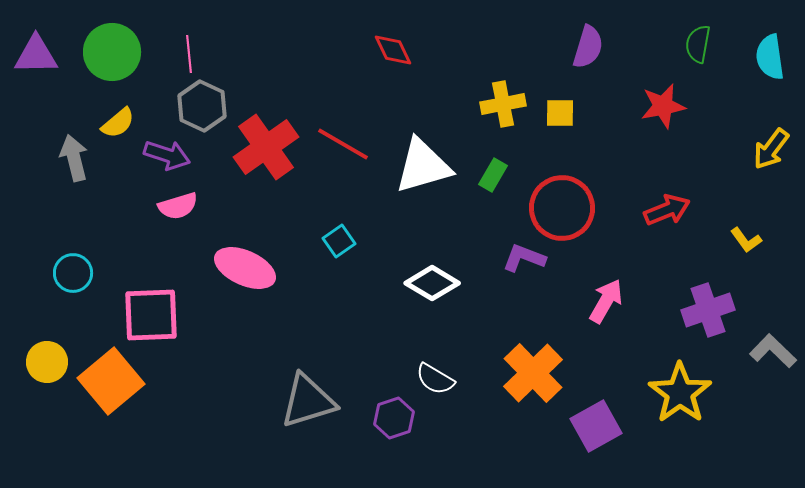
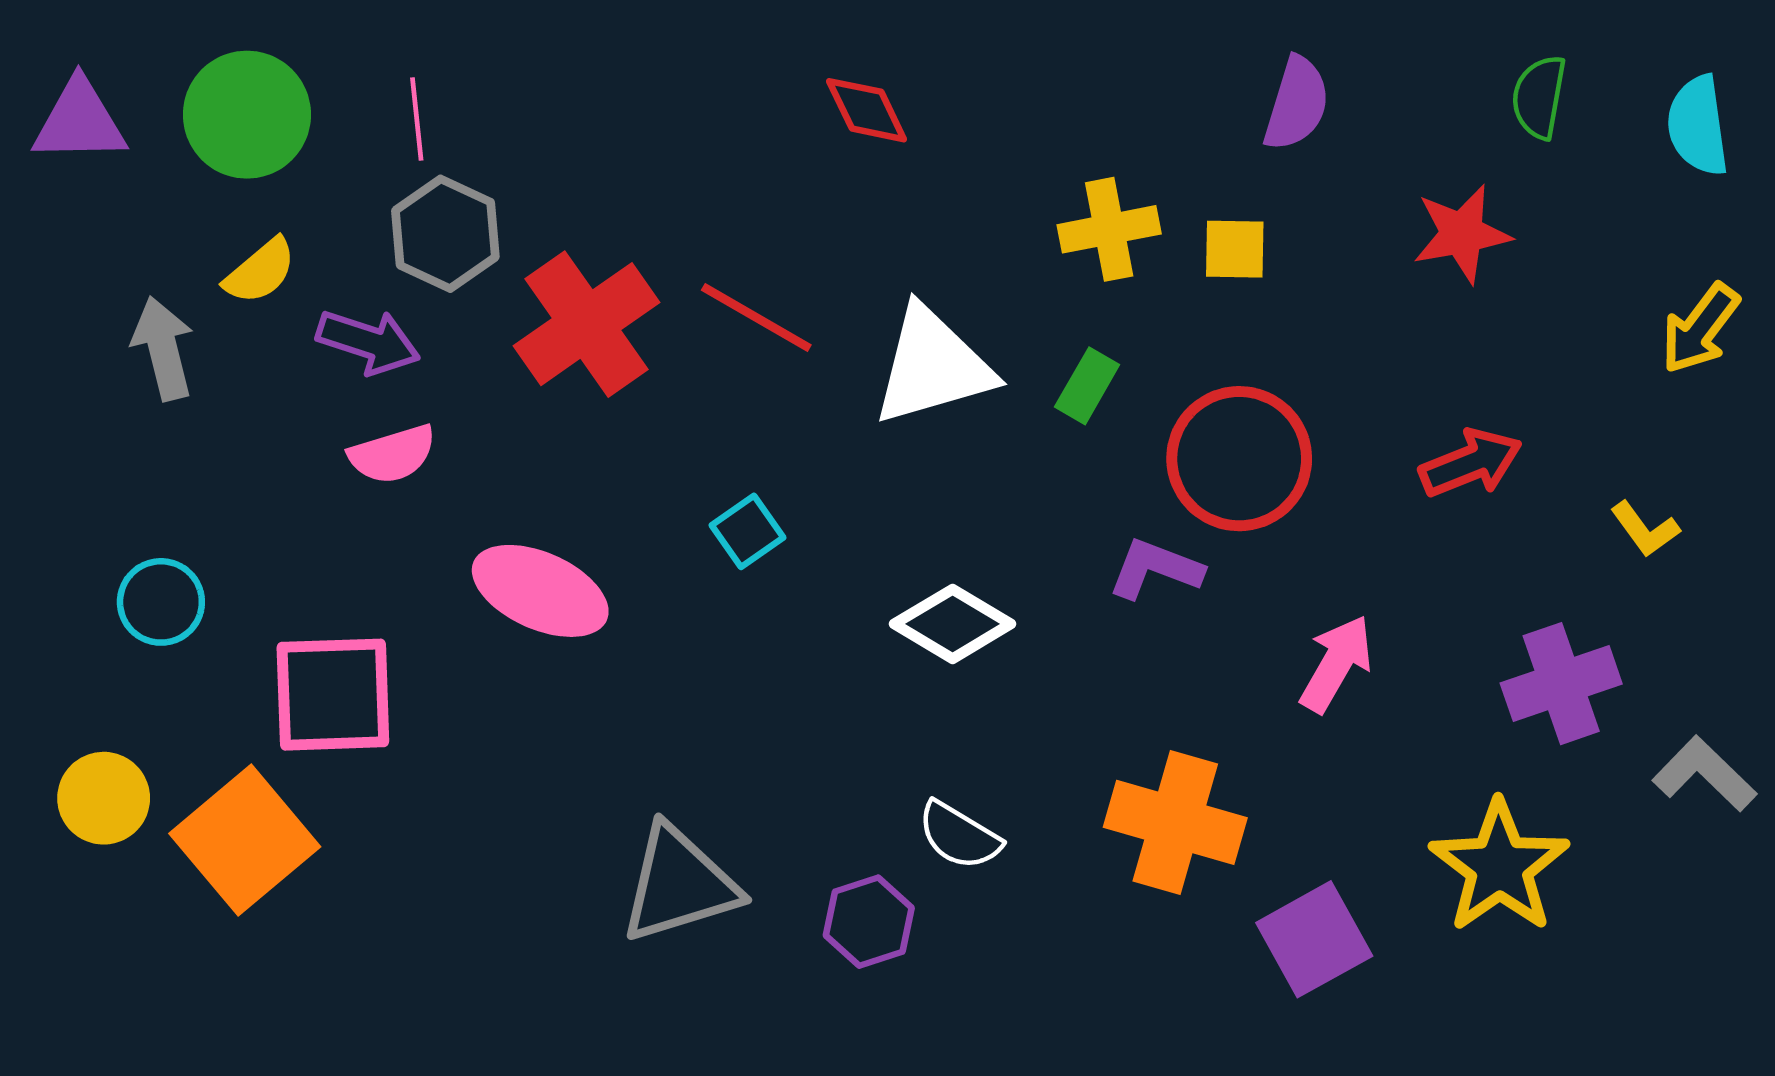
orange cross: (533, 373) -> (1175, 822), turned -30

